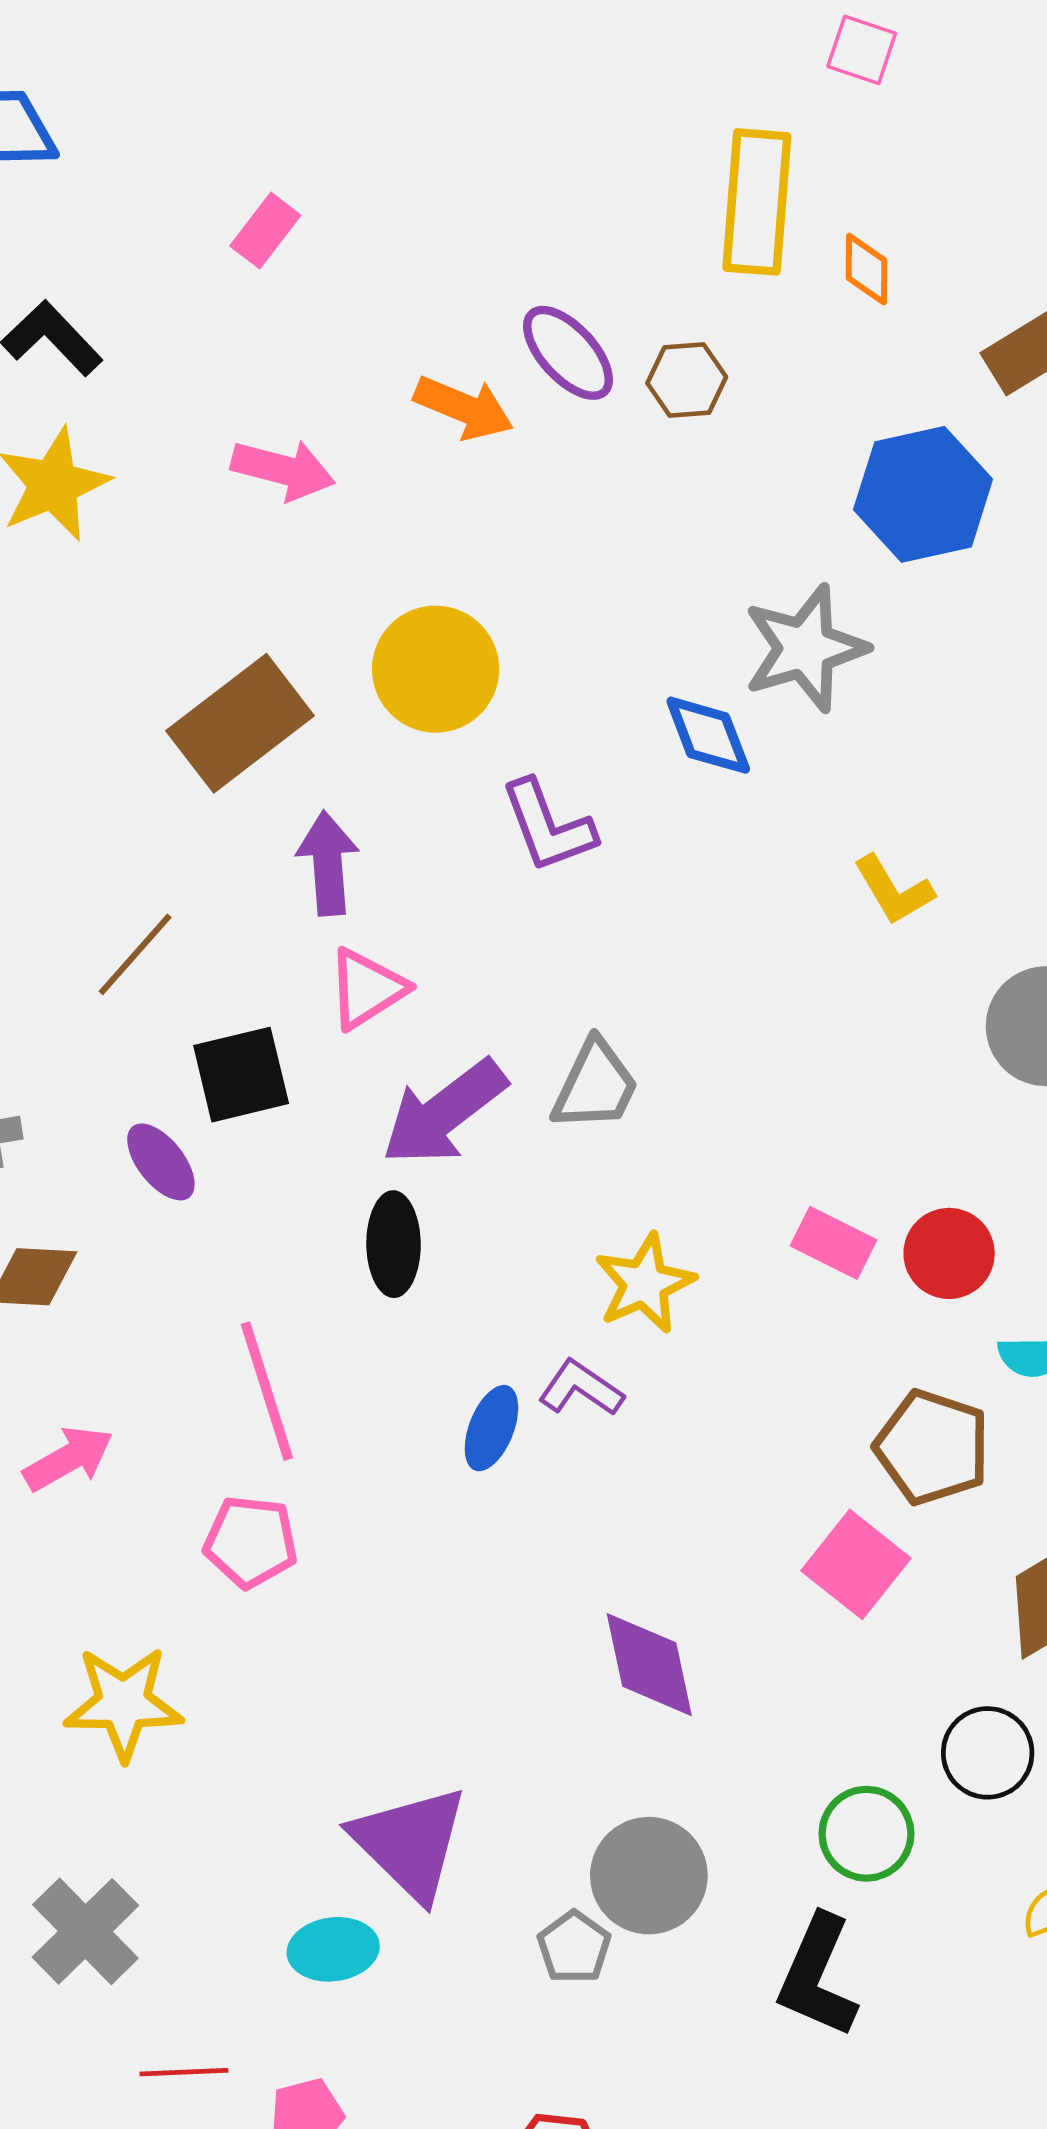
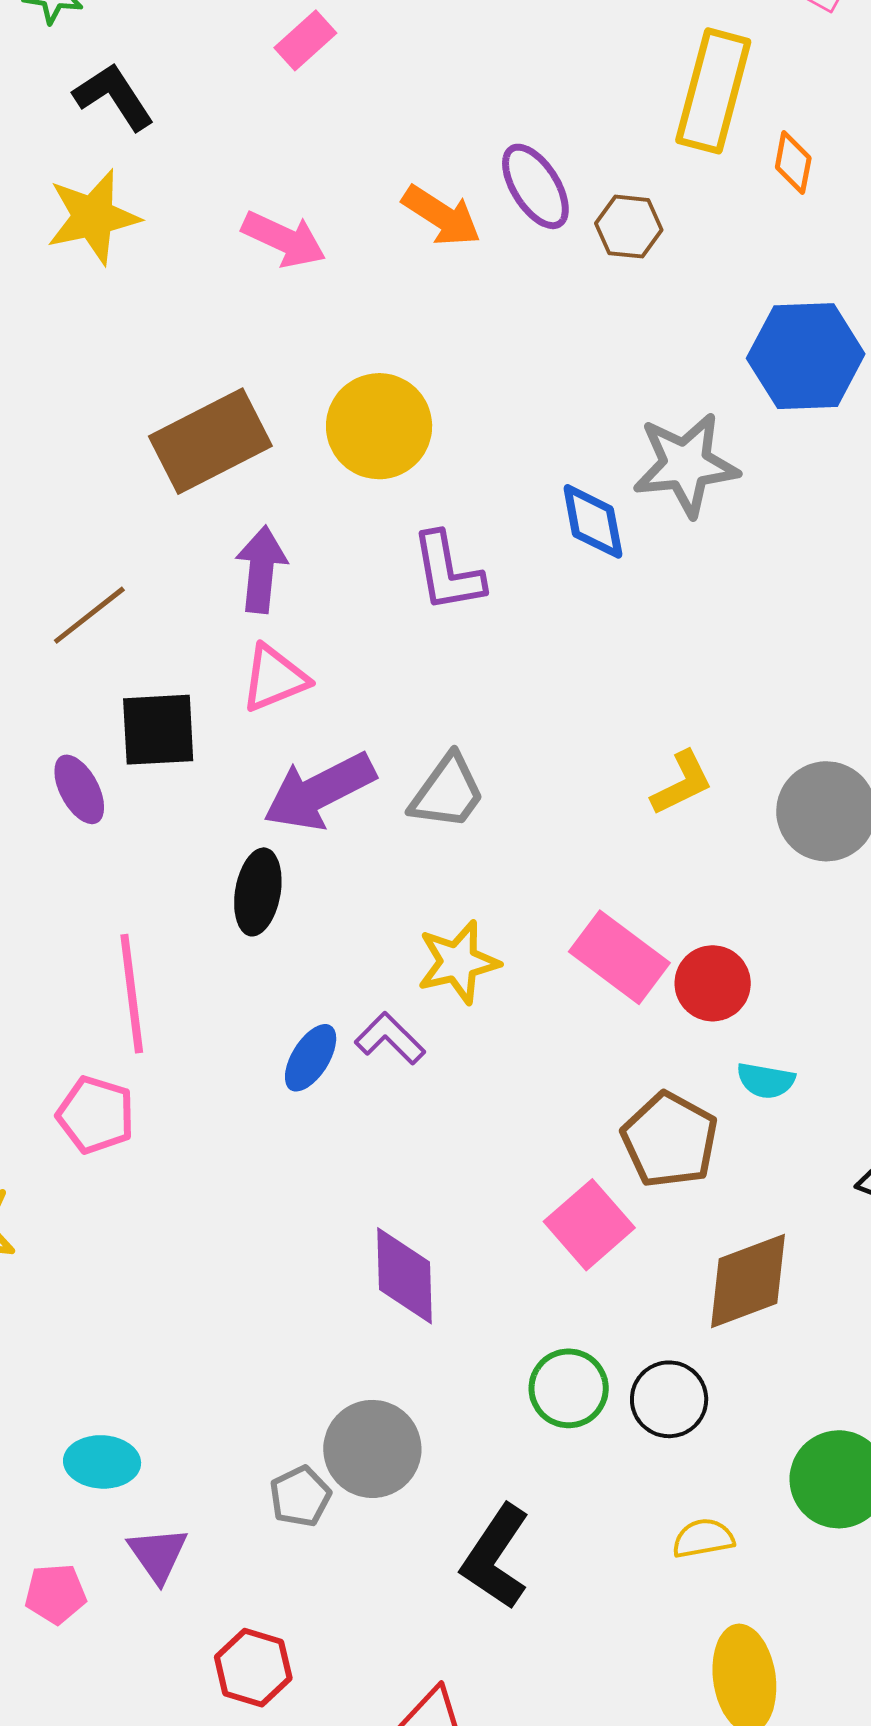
yellow L-shape: (894, 890) -> (682, 783), moved, turned -96
pink rectangle: (833, 1243) -> (619, 957), size x1.4
green circle: (866, 1834) -> (569, 1388), moved
purple triangle: (410, 1843) -> (158, 1554), moved, size x0.6

